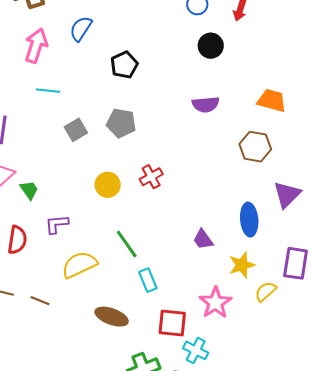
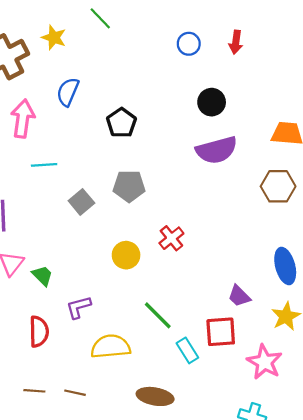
black circle: (211, 46) -> (212, 102), moved
purple semicircle: (206, 104) -> (217, 150), size x1.4
yellow semicircle: (79, 265) -> (111, 347), turned 30
red square: (172, 323) -> (221, 332), moved

